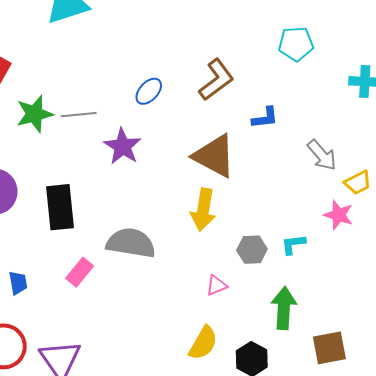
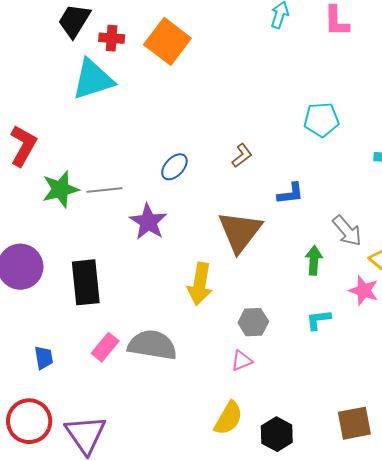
brown L-shape: (216, 80) -> (242, 156), size x0.6
brown triangle: (214, 156) -> (240, 231), turned 39
yellow arrow: (203, 210) -> (200, 284), moved
gray semicircle: (131, 243) -> (152, 345), moved
gray hexagon: (252, 250) -> (253, 322), moved
green arrow: (284, 308) -> (314, 260), moved, size x0.7

